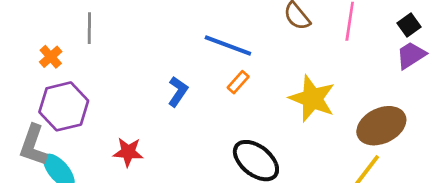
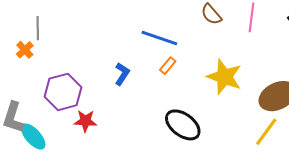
gray line: (89, 28) -> (38, 28), moved
purple hexagon: (64, 106) -> (63, 92), moved

